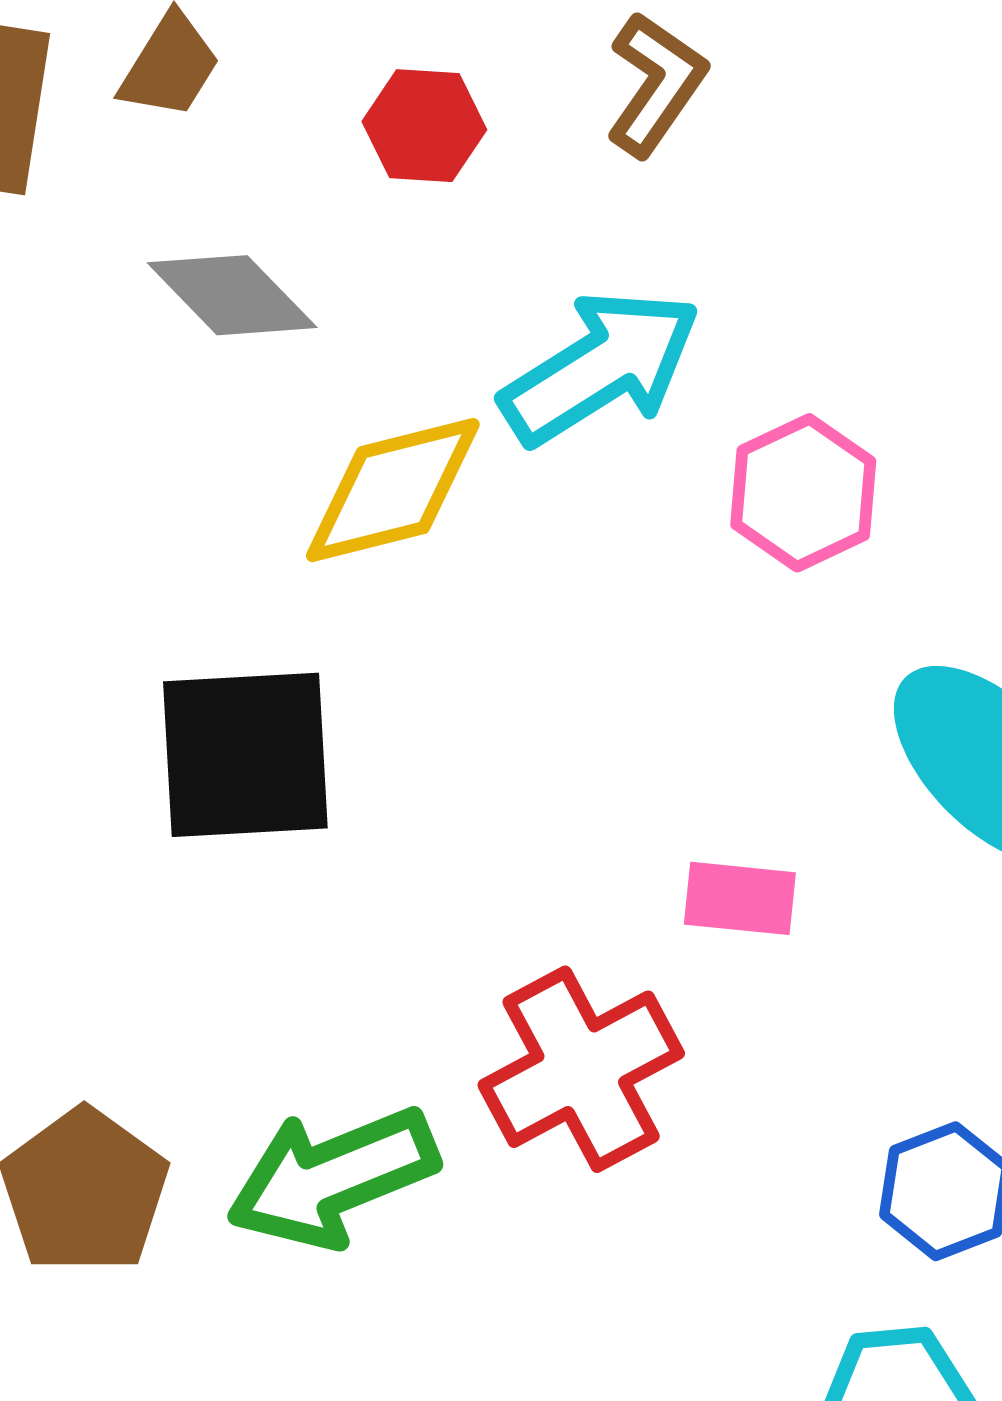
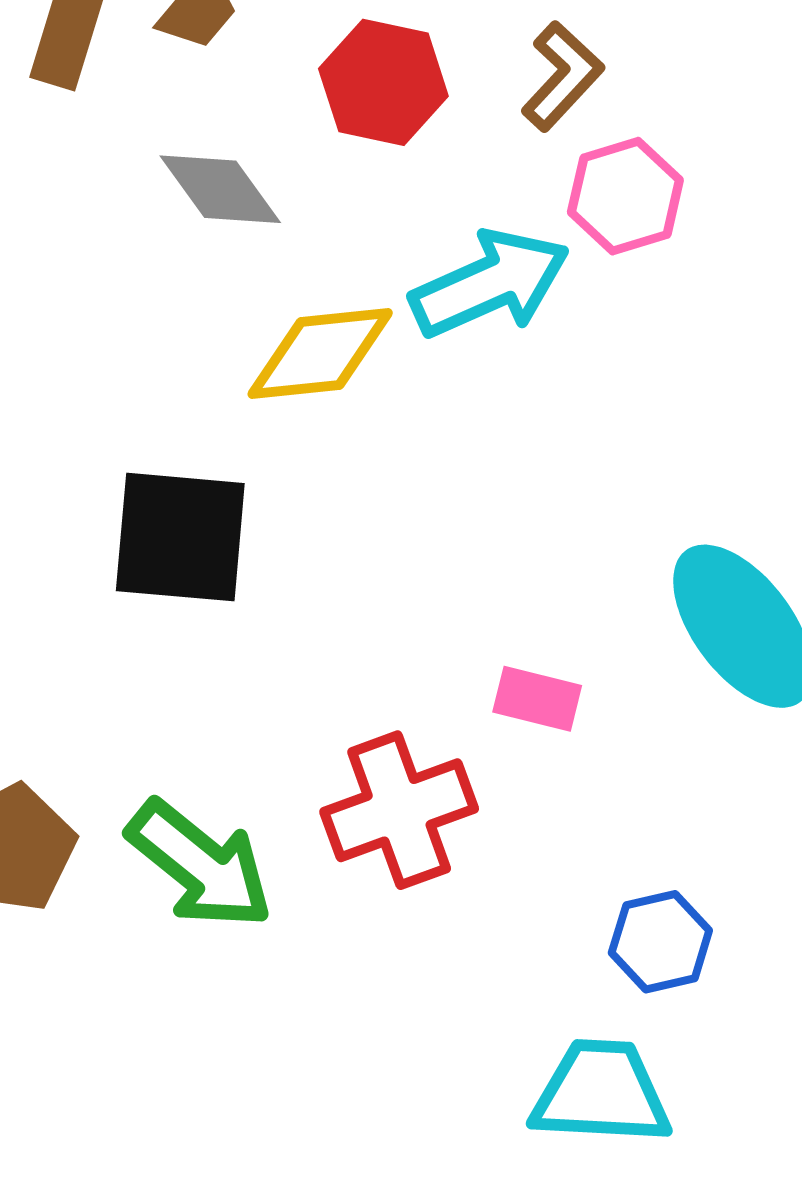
red hexagon: (424, 126) -> (383, 82), size x1.4
pink hexagon: (803, 493) -> (625, 196), moved
green arrow: (332, 1177) -> (200, 865), turned -127

